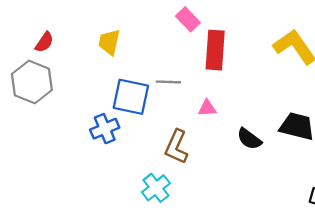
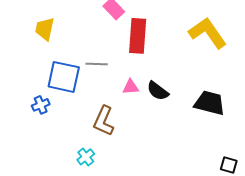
blue cross: (105, 129) -> (41, 105), size x0.7
black semicircle: (249, 139) -> (158, 91), moved
cyan cross: (156, 188) -> (86, 157), size x0.7

